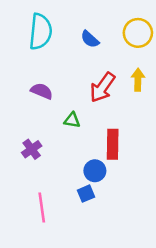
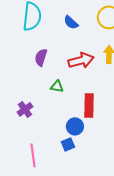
red arrow: (102, 87) -> (81, 60), turned -140
purple semicircle: (42, 91) -> (41, 57), moved, turned -96

